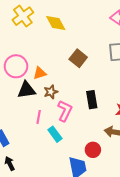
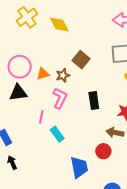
black triangle: (26, 90) -> (18, 93), moved
brown star: (51, 92) -> (63, 75), moved
pink L-shape: (65, 111) -> (60, 98), moved
red circle: (93, 150) -> (103, 151), moved

